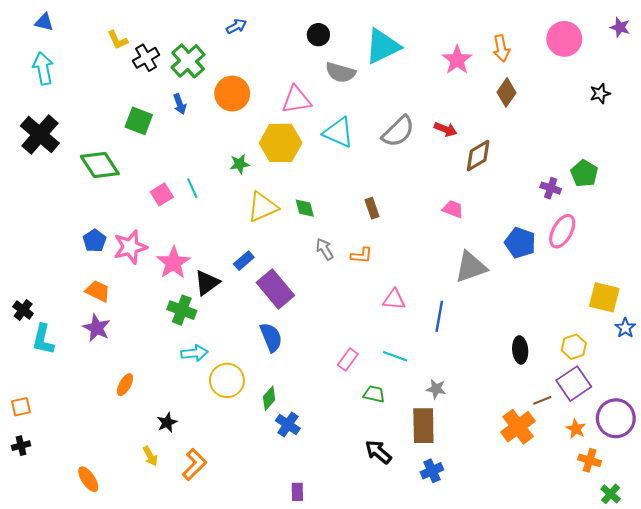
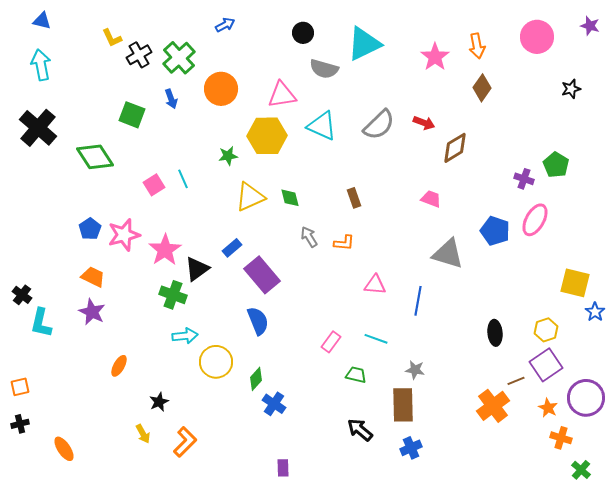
gray triangle: (471, 267) -> (448, 254), turned 36
orange ellipse: (88, 479) -> (64, 449), moved

